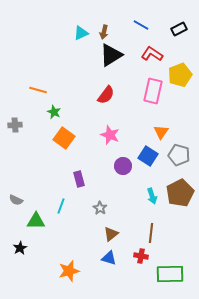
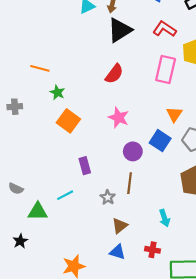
cyan arrow: (152, 196) -> (164, 218), moved
cyan line: (61, 206) -> (65, 195), turned 42
brown line: (151, 233) -> (130, 183), moved

